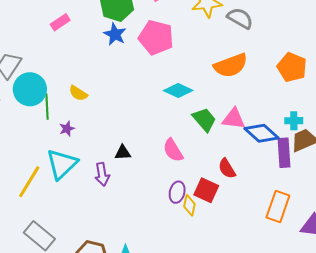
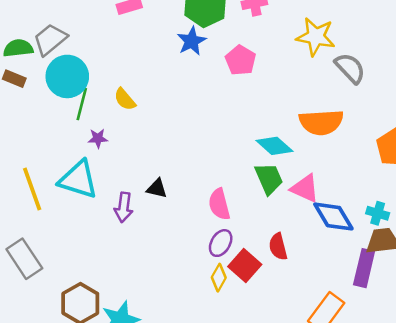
pink pentagon: (156, 38) -> (241, 60), size x0.7
cyan diamond: (178, 91) -> (274, 146), moved
purple rectangle: (284, 153) -> (364, 268), moved
cyan triangle: (62, 164) -> (78, 180), turned 44
yellow line: (29, 182) -> (32, 189), turned -68
purple ellipse: (177, 192) -> (221, 243), moved

